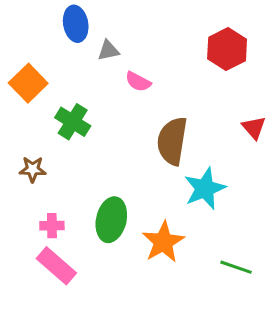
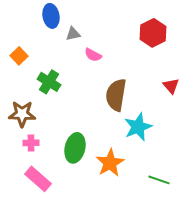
orange square: (28, 83) -> (19, 56), size x0.7
brown star: (33, 169) -> (22, 114), size x1.5
pink cross: (52, 226) -> (31, 143), moved

